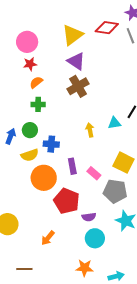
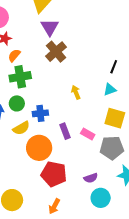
purple triangle: (76, 61) -> (50, 27), turned 36
green cross: (38, 104) -> (20, 77), size x1.5
cyan triangle: (114, 123) -> (110, 90), moved
red pentagon: (67, 201) -> (54, 174), moved

